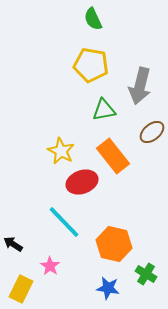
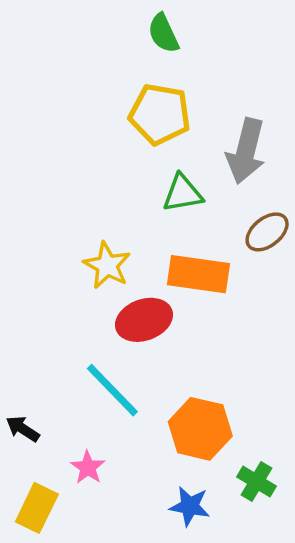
orange rectangle: (113, 156) -> (198, 274), turned -44

